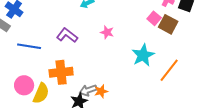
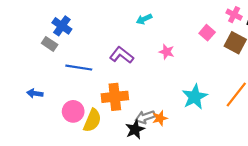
pink square: (154, 18) -> (207, 33), moved
cyan star: (143, 55) -> (195, 97), moved

